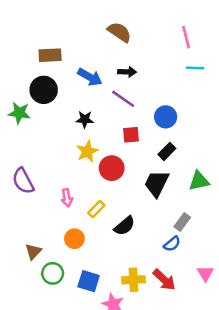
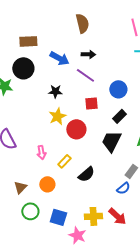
brown semicircle: (119, 32) -> (82, 23), turned 42
brown triangle: (33, 252) -> (20, 187), moved

